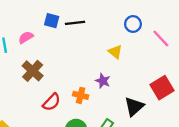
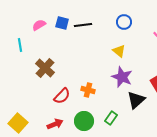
blue circle: (133, 24) -> (124, 22), moved
pink semicircle: (26, 37) -> (39, 25), moved
purple star: (103, 81) -> (122, 77), moved, size x1.5

